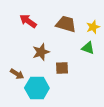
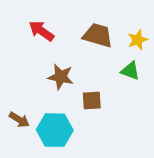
brown star: (41, 52) -> (61, 77), turned 30
brown arrow: (17, 74) -> (19, 120), moved

